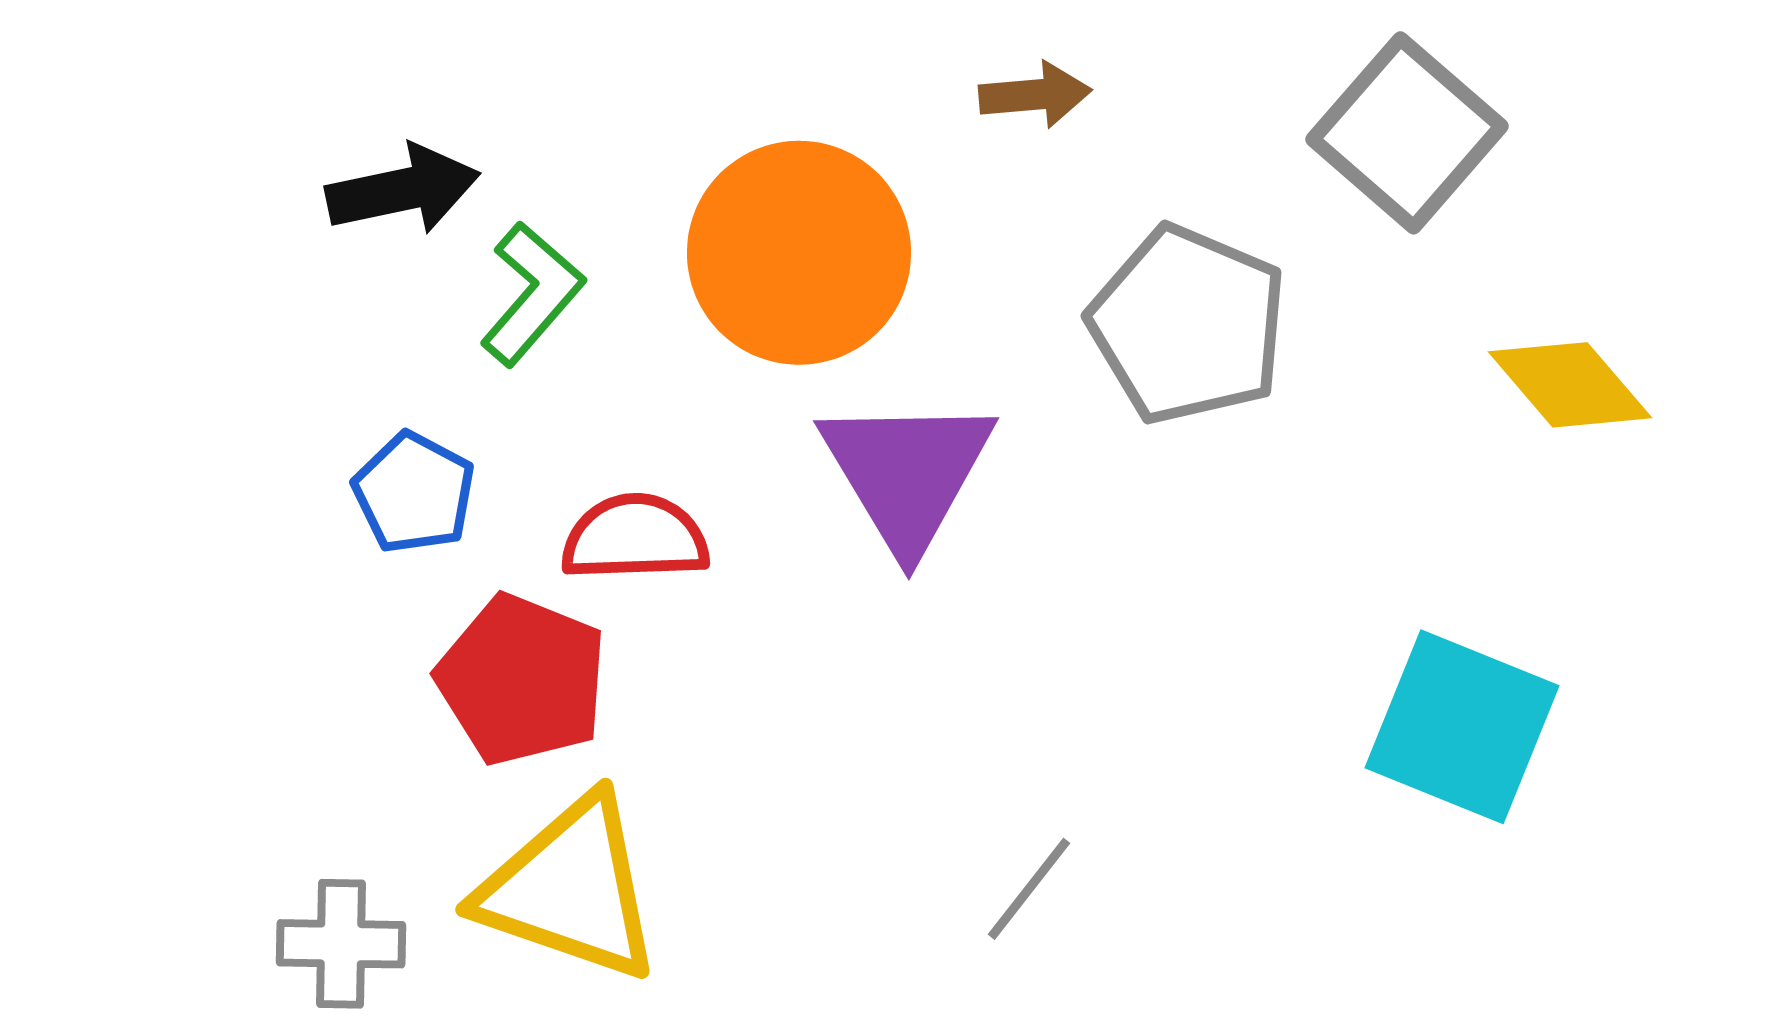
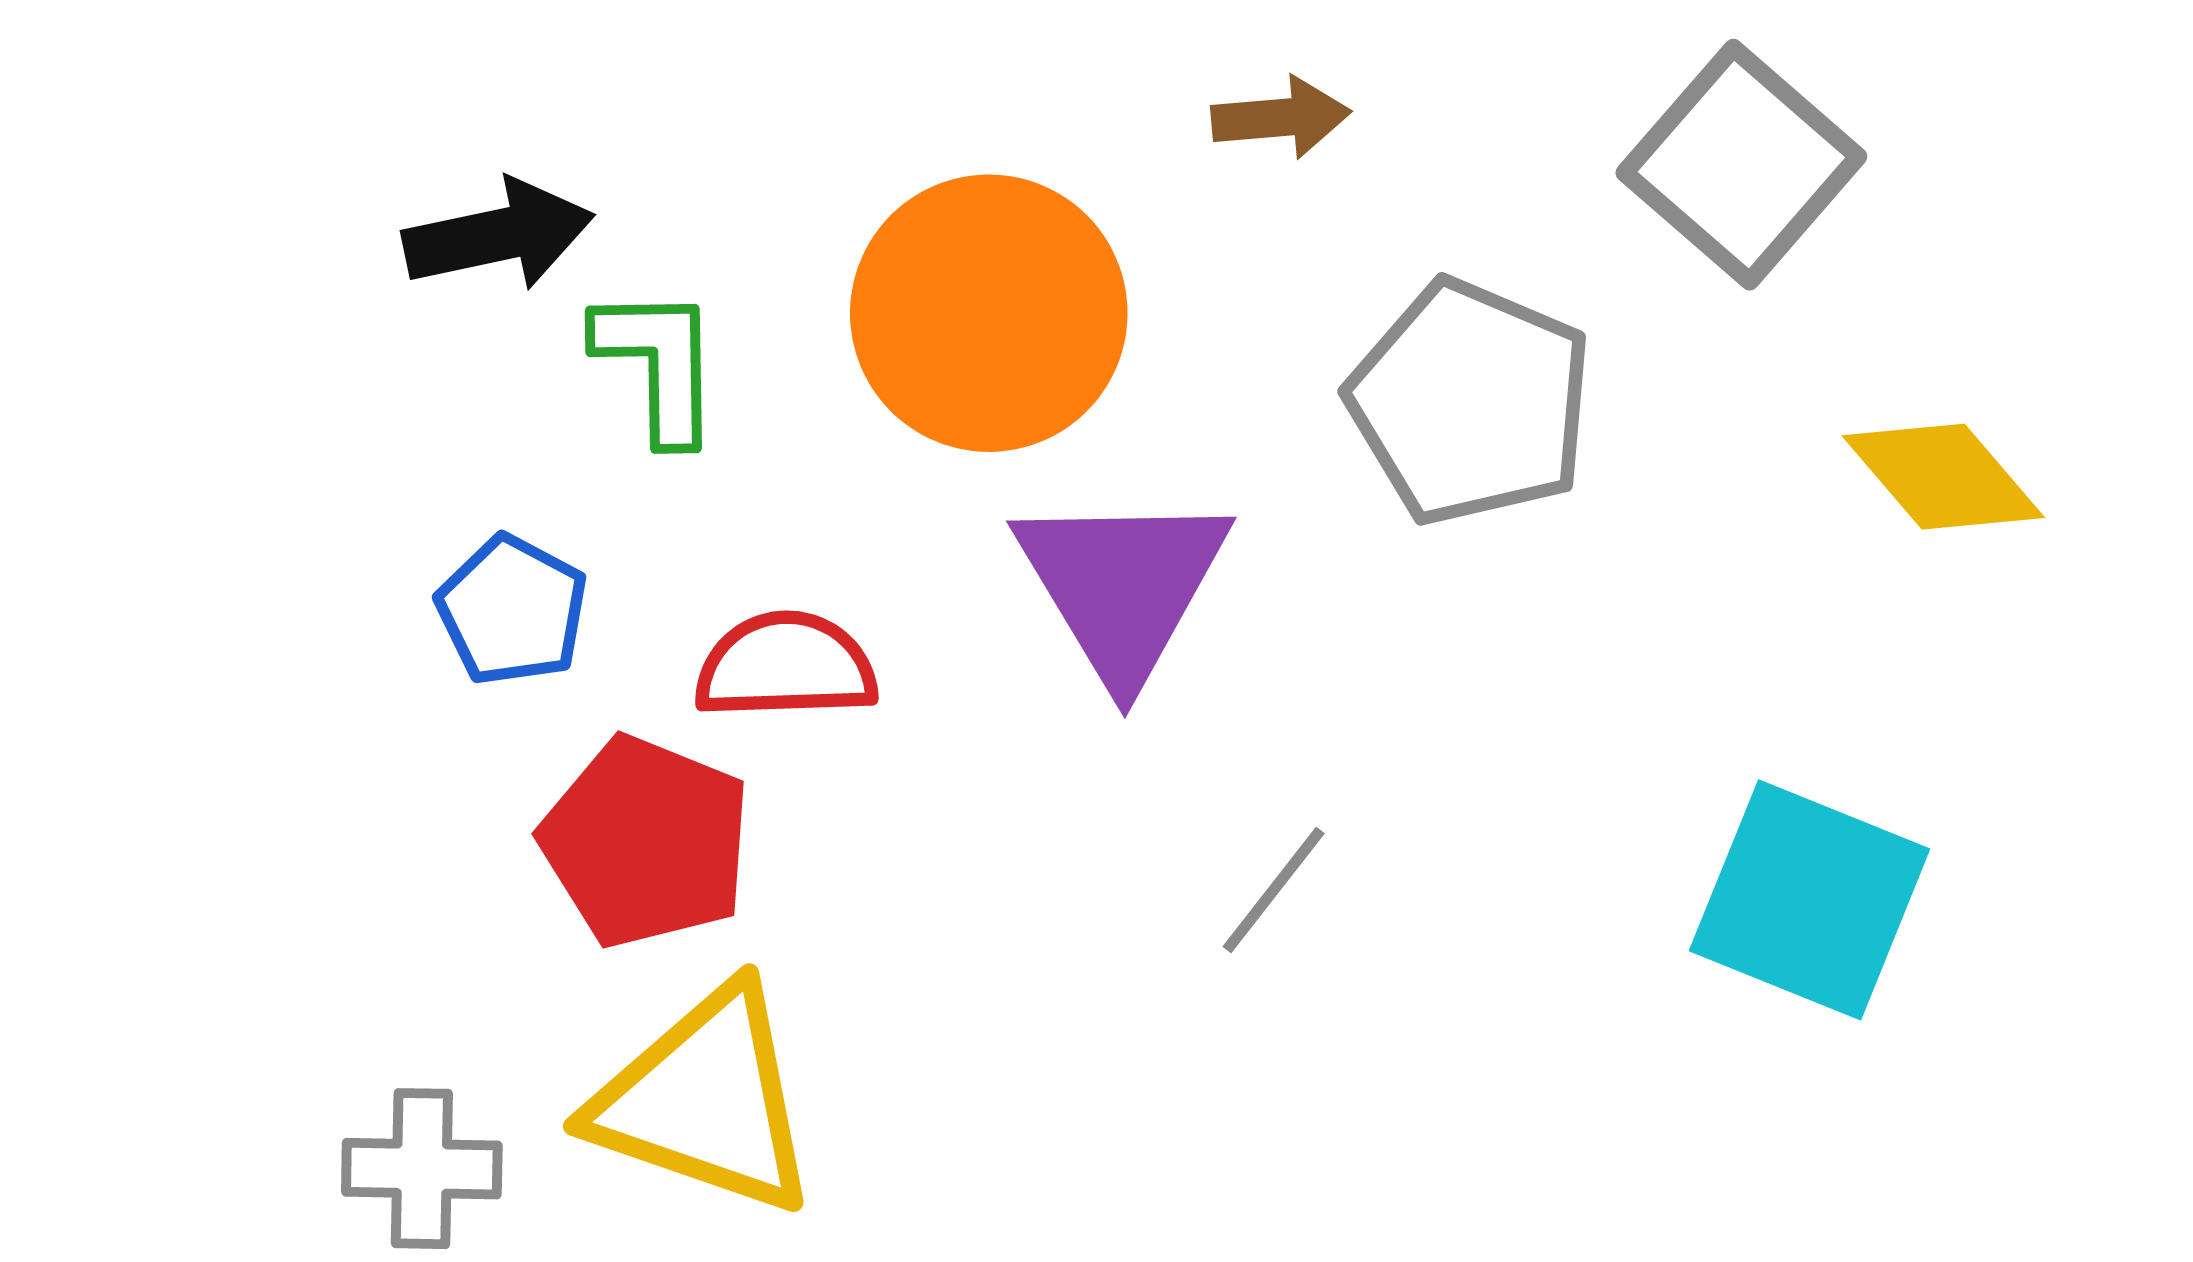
green L-shape: (532, 294) -> (658, 364), turned -42
gray line: (1029, 889) -> (1274, 890), moved

